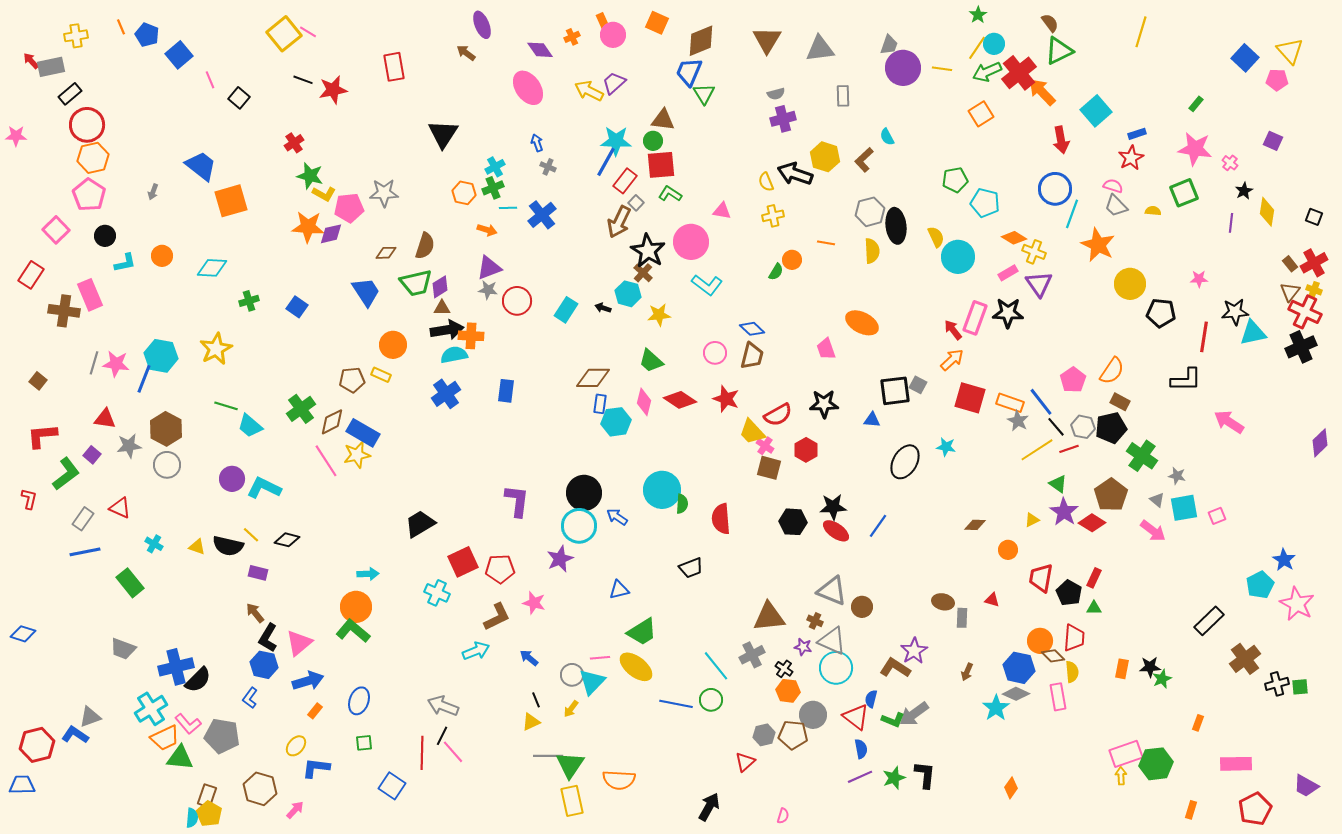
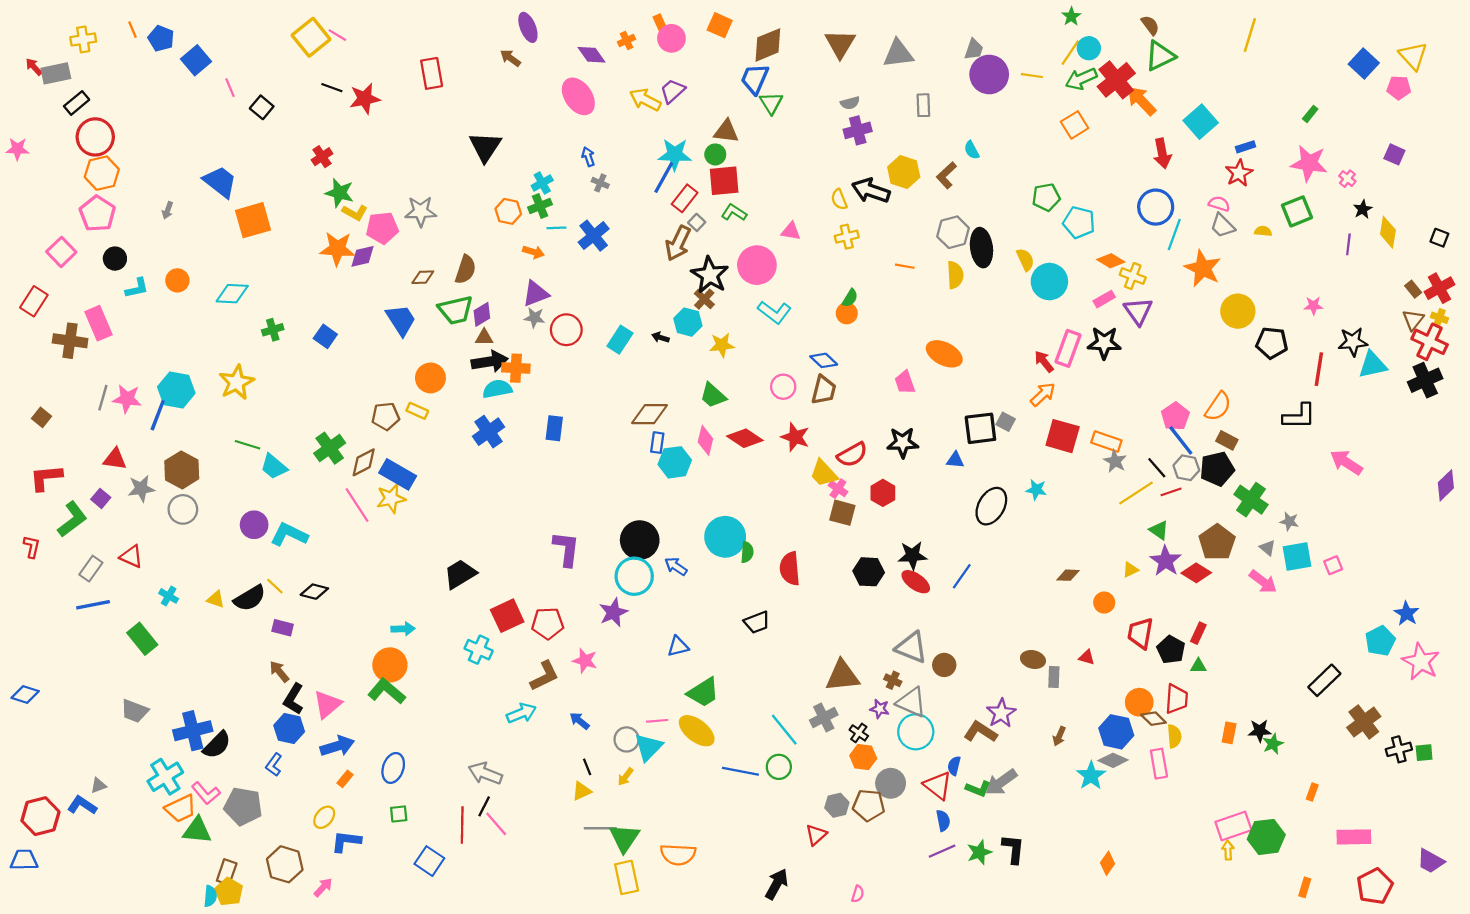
orange circle: (792, 260) -> (847, 313), moved
blue line: (1041, 402) -> (1181, 440), moved
black semicircle: (228, 546) -> (250, 598), turned -44
gray triangle: (90, 717) -> (99, 785), size x0.7

